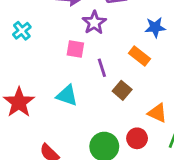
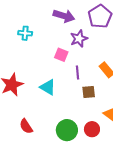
cyan cross: (22, 31) -> (25, 33), turned 32
brown square: (122, 90) -> (89, 92), turned 32

